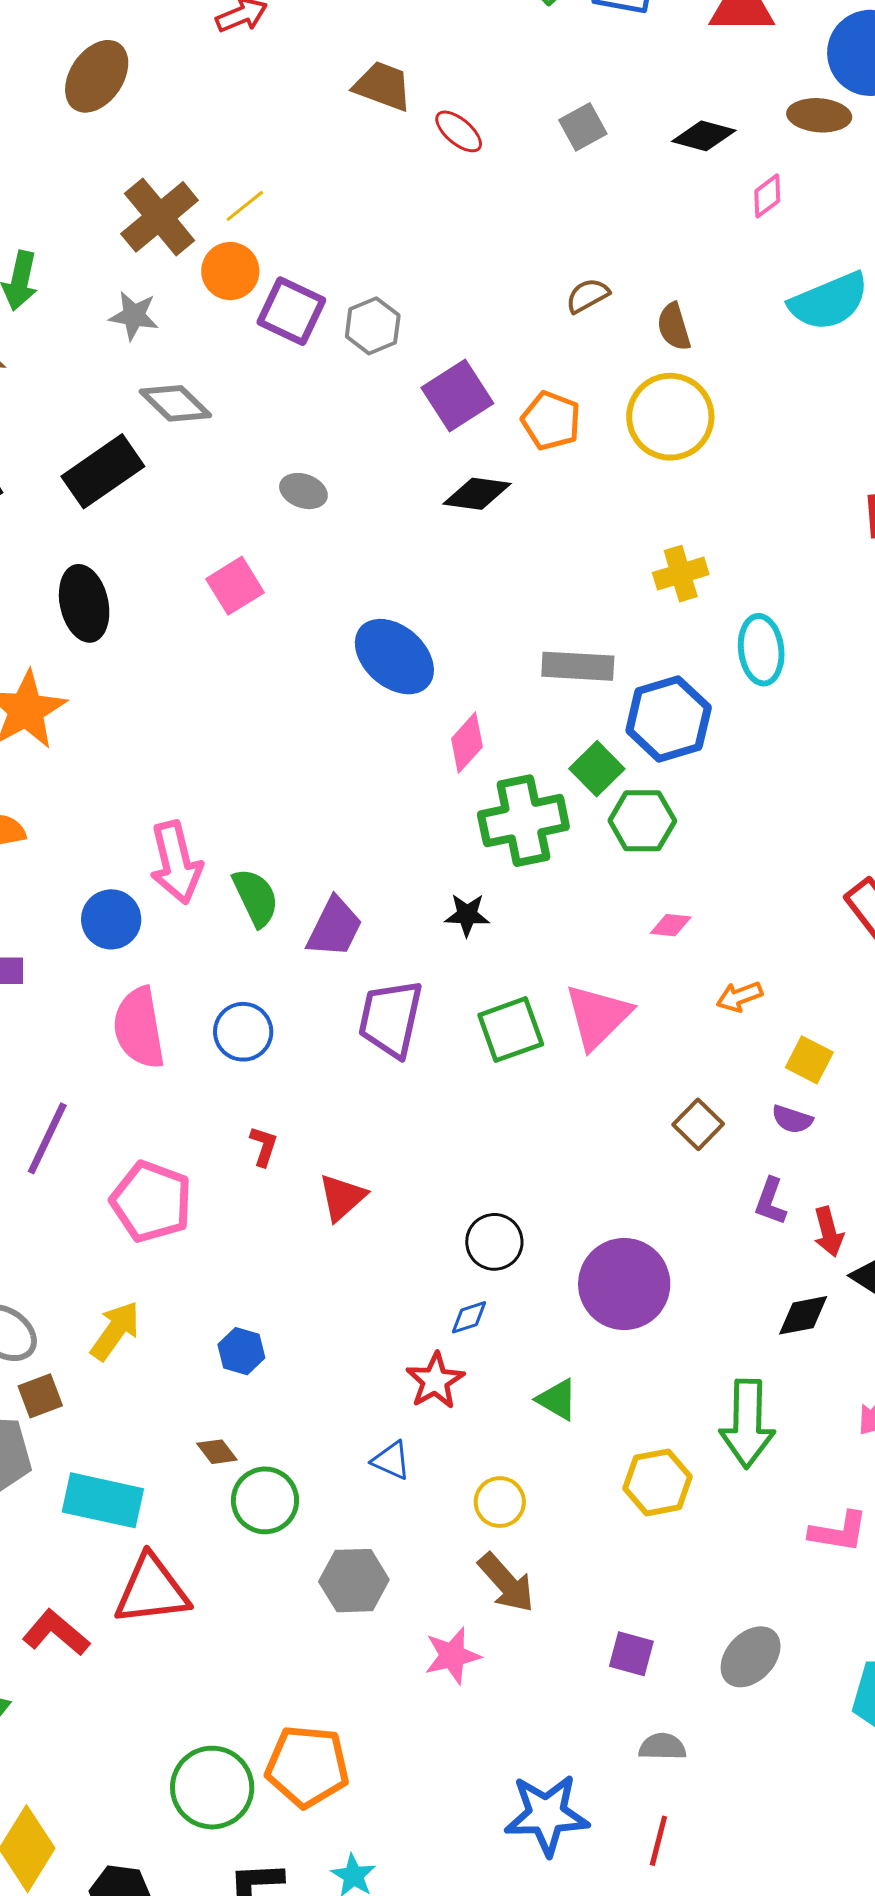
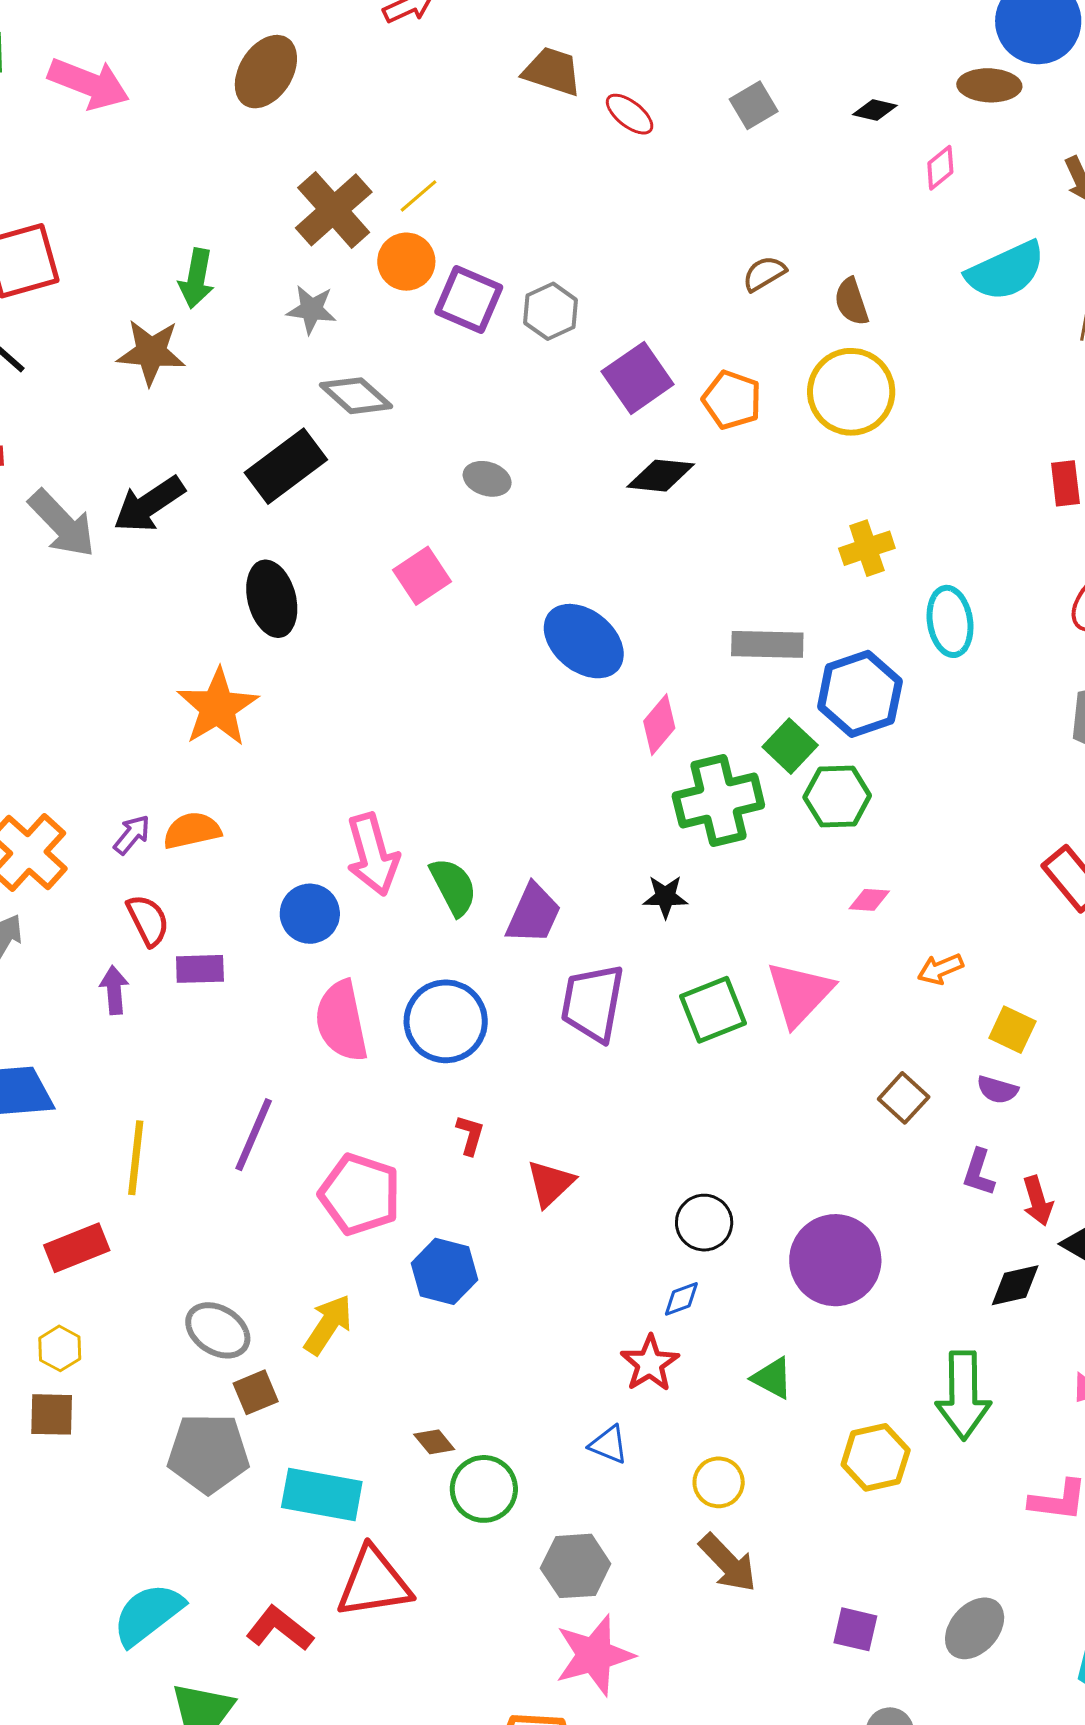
black diamond: (704, 136) -> (875, 110), size x0.7
blue circle: (243, 1032) -> (446, 1021), size x1.4
blue hexagon: (241, 1351) -> (445, 1271), moved, size x1.4
pink star: (452, 1656) -> (594, 1655), moved, size x1.4

